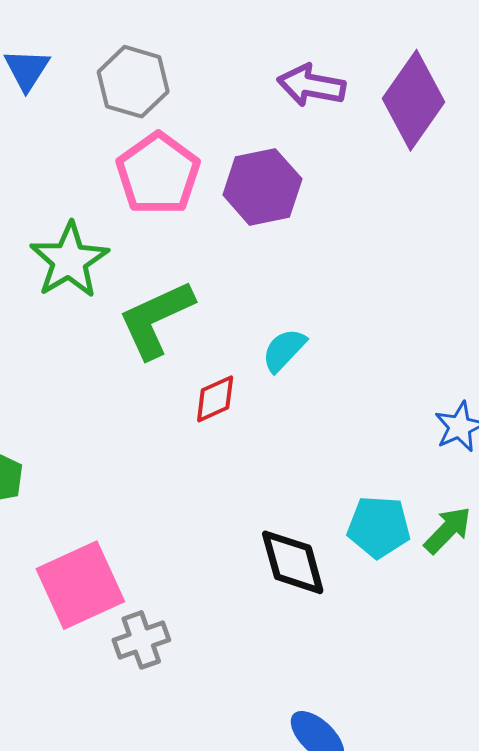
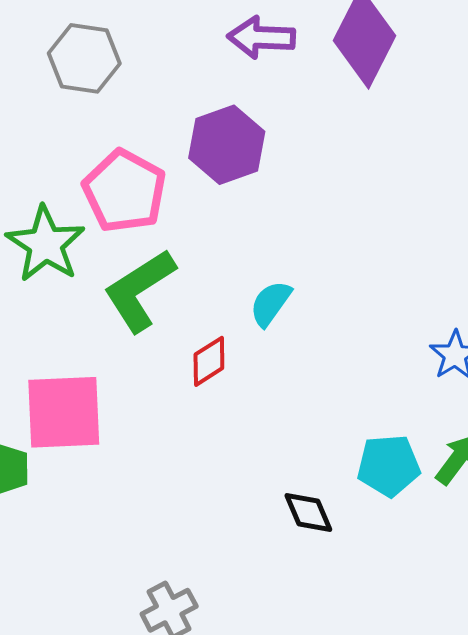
pink pentagon: (158, 174) -> (124, 191), moved
black diamond: (293, 562) -> (308, 513), size x0.7
pink square: (80, 585) -> (64, 412), moved, turned 30

